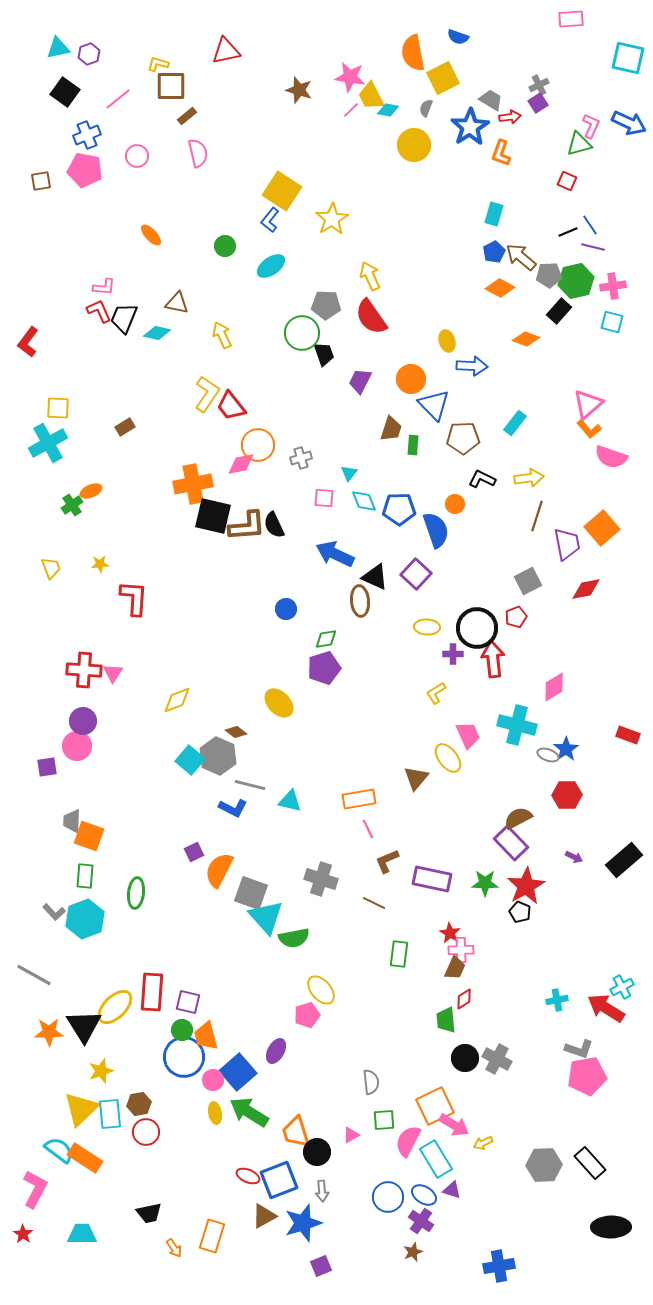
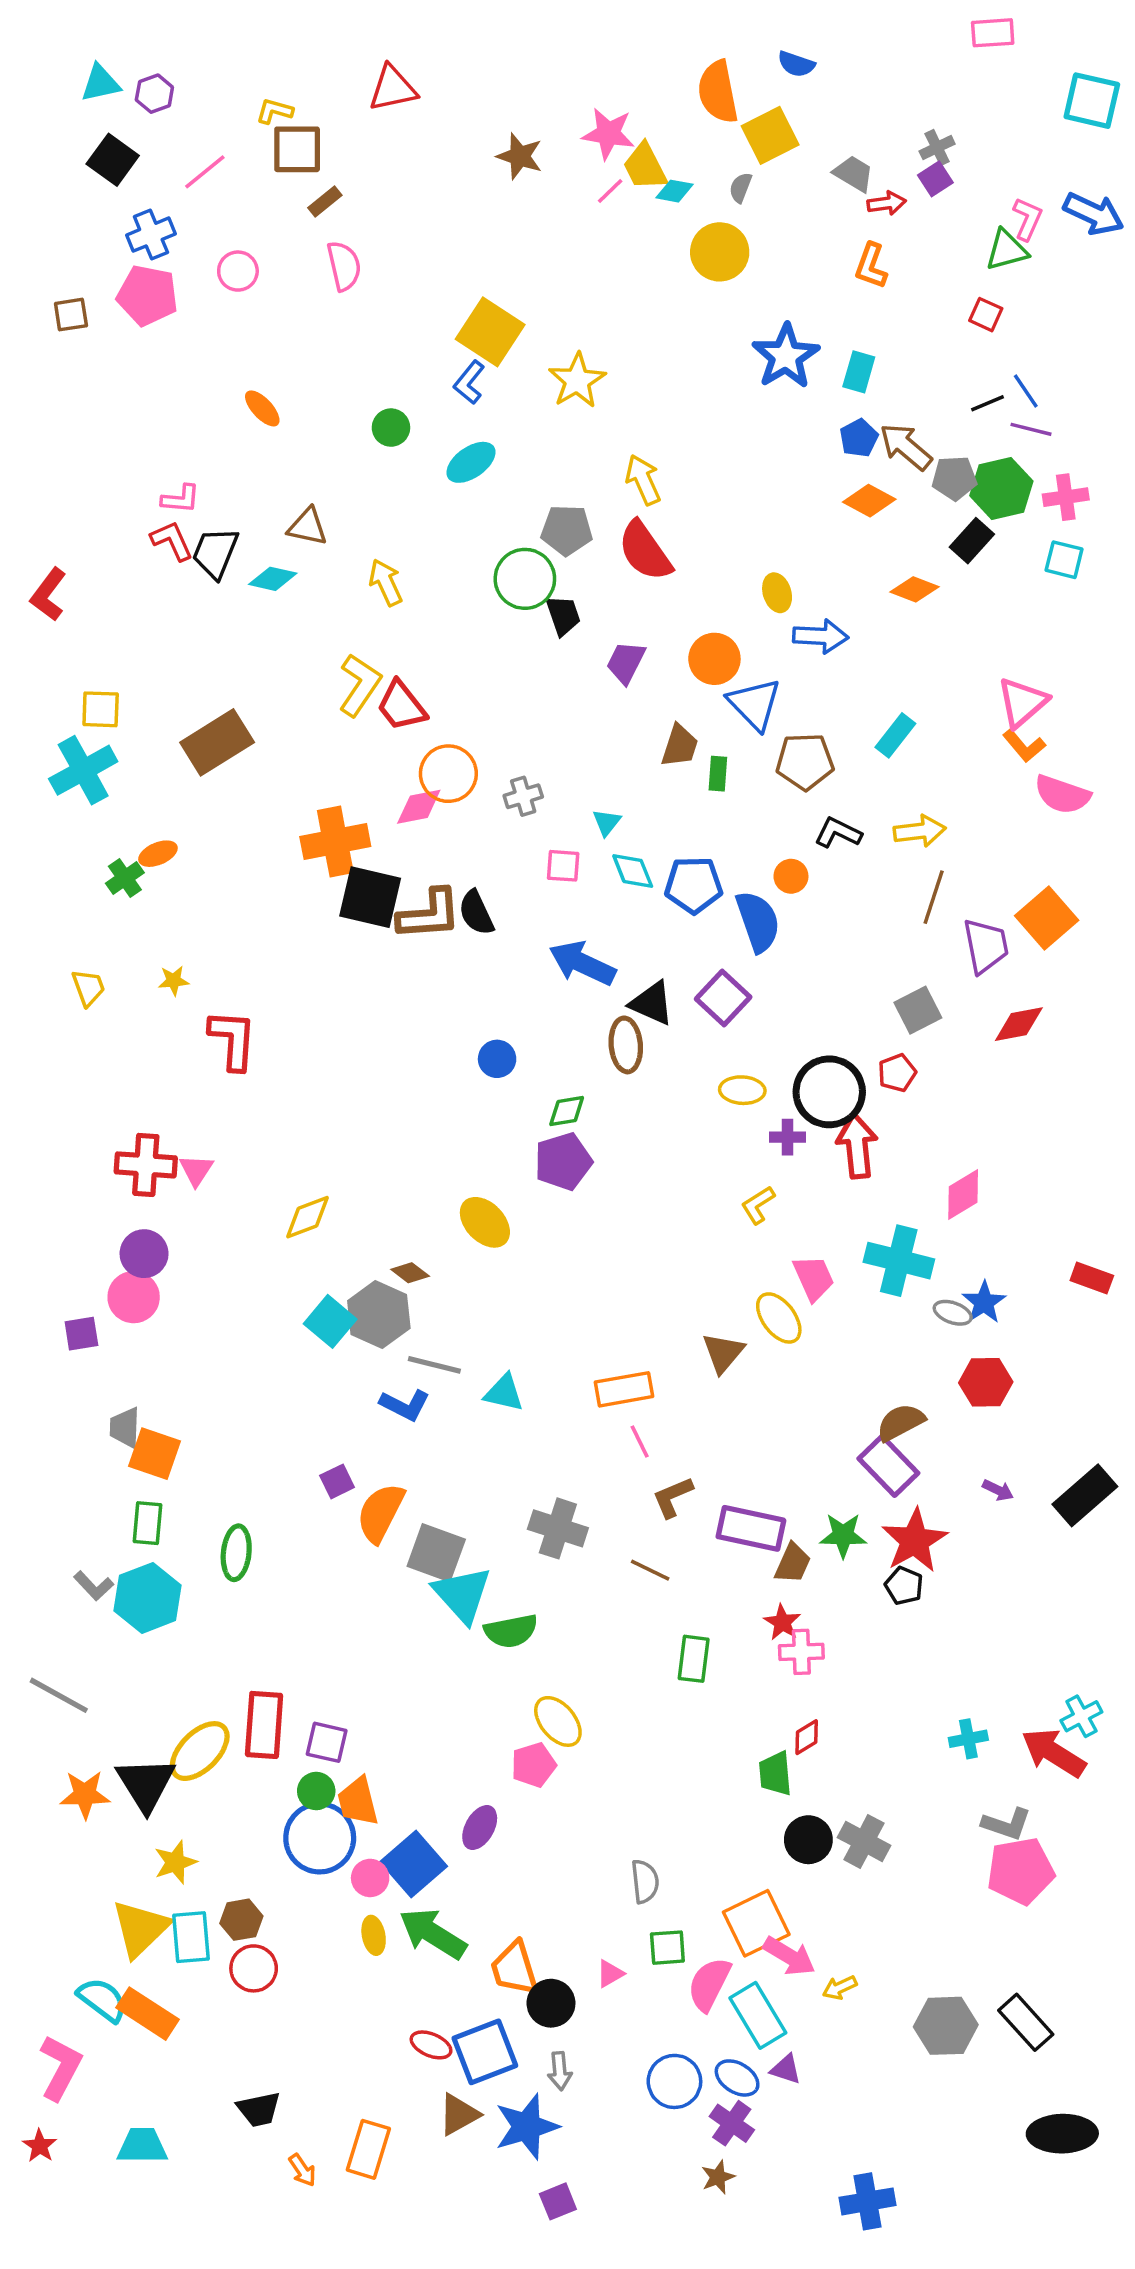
blue star: (470, 127) -> (786, 356), moved
brown rectangle: (125, 427) -> (217, 742), size x2.0
brown trapezoid: (455, 968) -> (793, 1563), moved

